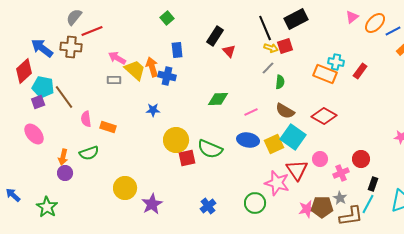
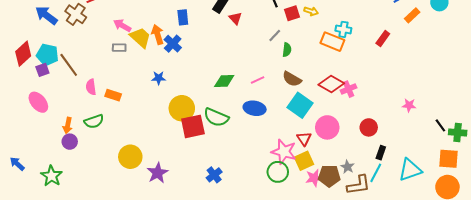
brown cross: (71, 47) -> (76, 14), turned 30
yellow arrow: (271, 48) -> (311, 11), moved
red diamond: (24, 71) -> (23, 54), moved
red rectangle: (360, 71) -> (383, 39), moved
blue cross: (167, 76) -> (173, 44), turned 30
green diamond: (218, 99) -> (224, 81), moved
yellow square: (274, 144) -> (304, 161), moved
red square: (187, 158) -> (193, 126), size x1.4
pink circle: (320, 159) -> (327, 127), size x1.5
red triangle: (297, 170) -> (304, 139), size x0.7
pink cross: (341, 173) -> (348, 89), moved
green circle: (255, 203) -> (278, 172), moved

